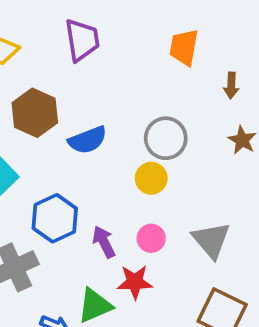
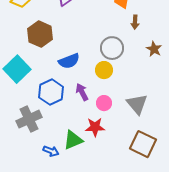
brown arrow: (231, 85) -> (135, 22), moved
blue semicircle: (88, 140) -> (69, 61), moved
purple arrow: (104, 242) -> (82, 92), moved

